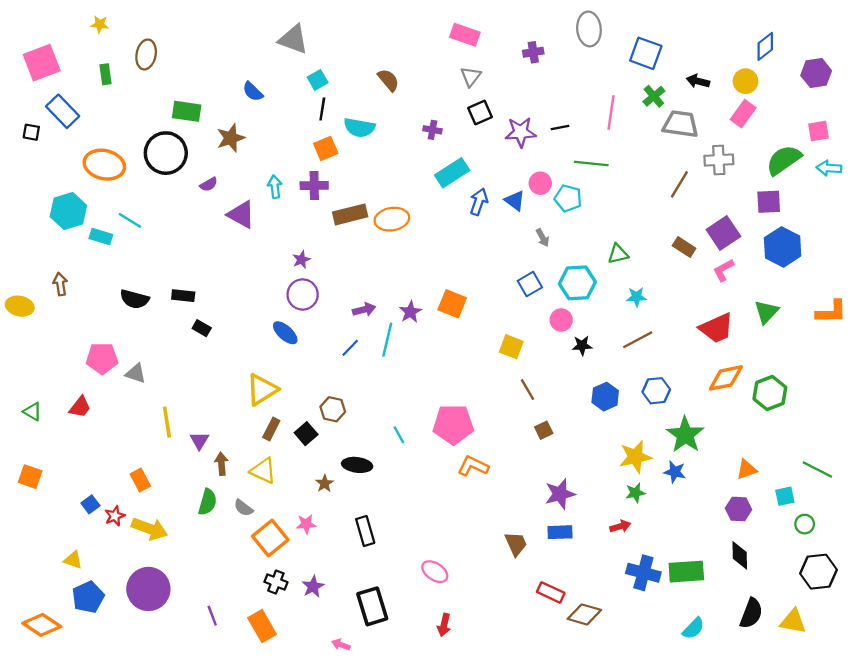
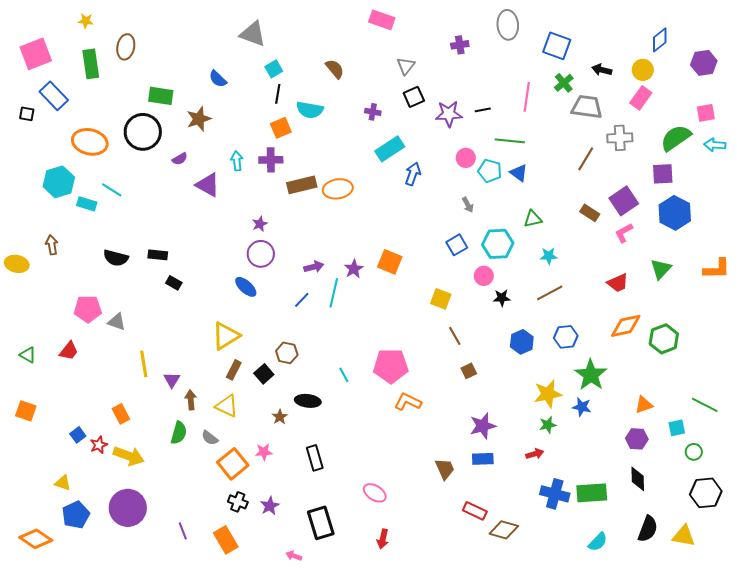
pink rectangle: (465, 35) -> (382, 20), moved
green rectangle: (105, 74) -> (91, 64), size x1.6
blue triangle: (515, 201) -> (519, 173), moved
red trapezoid: (717, 328) -> (618, 283), size x0.7

